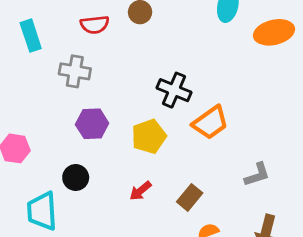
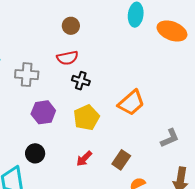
red semicircle: (95, 25) -> (67, 58), moved
orange ellipse: (274, 32) -> (172, 31), turned 40
black cross: (174, 90) -> (81, 81), moved, size x0.7

